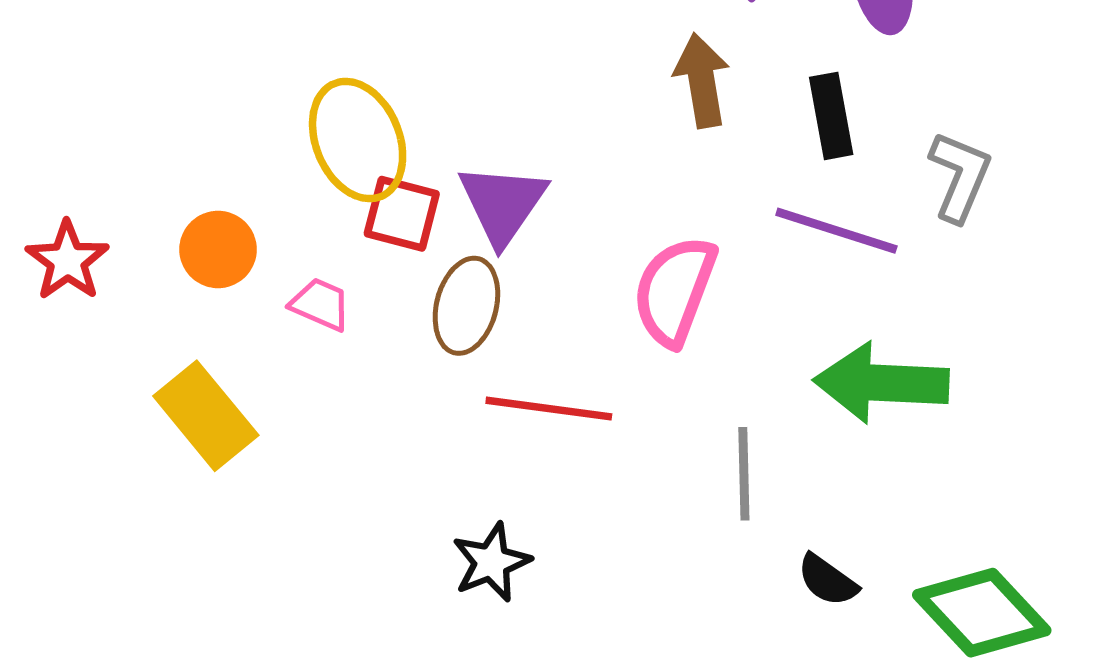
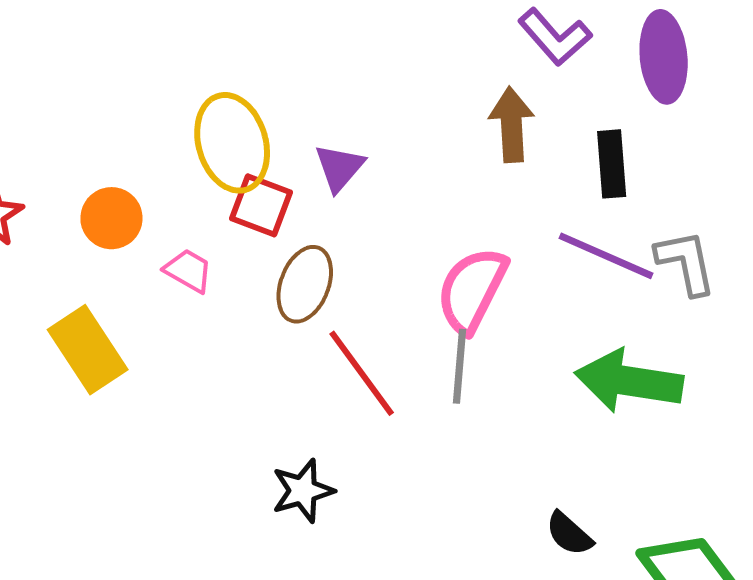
gray L-shape: (960, 176) -> (686, 262), moved, turned -40
purple triangle: (503, 204) -> (339, 168), moved, size x0.7
red line: (549, 409) -> (362, 373), turned 40
gray line: (744, 474) -> (460, 366), moved

